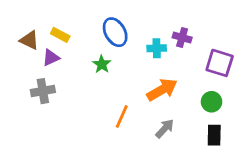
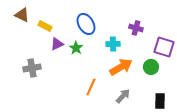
brown triangle: (29, 40) -> (22, 15), moved
cyan cross: (157, 48) -> (113, 44), moved
purple triangle: (51, 58) -> (57, 44), moved
green circle: (212, 102) -> (151, 67), moved

